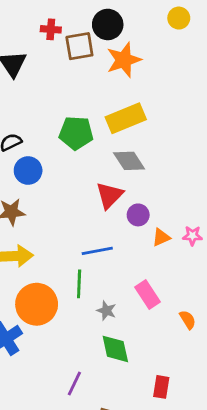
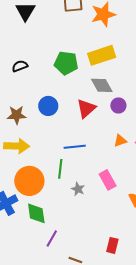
blue circle: (28, 171) -> (48, 106), moved
purple circle: (138, 215) -> (118, 105), moved
green diamond: (115, 349) -> (36, 213), moved

